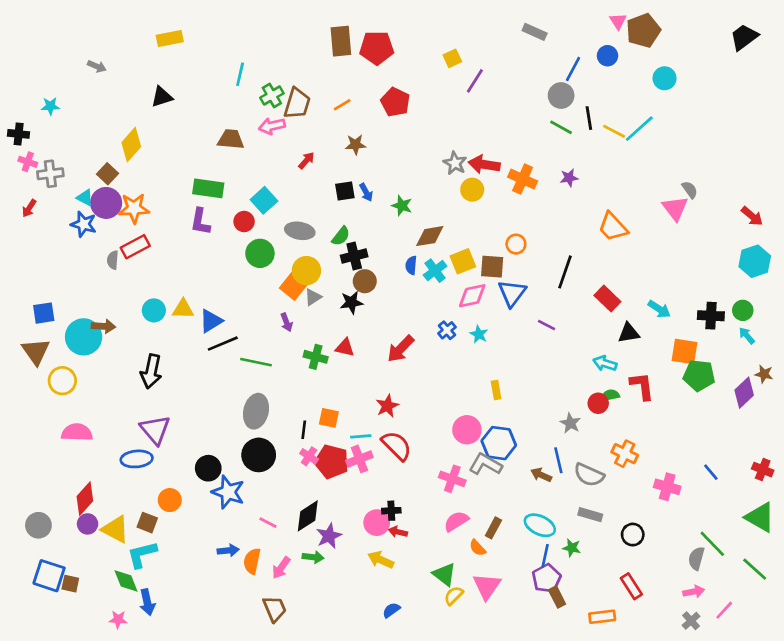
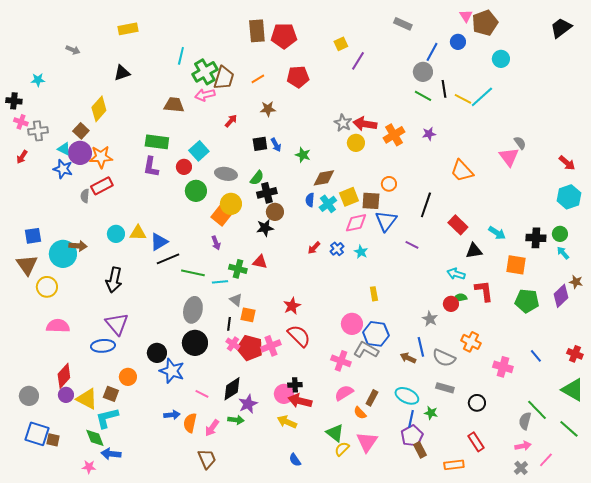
green cross: (272, 96) -> (205, 72), size x1.4
red pentagon: (395, 102) -> (298, 77), turned -30
orange cross: (523, 179) -> (394, 135), turned 35
gray triangle: (313, 297) -> (236, 300), moved, turned -48
red arrow: (401, 349) -> (314, 248), moved, size x0.6
green pentagon: (699, 375) -> (527, 301), moved
cyan line: (361, 436) -> (220, 282), moved
red arrow: (398, 532) -> (300, 401), size x1.6
blue arrow: (147, 602) -> (111, 454), turned 108
blue semicircle: (391, 610) -> (295, 460), turned -88

